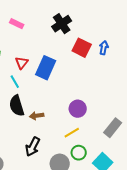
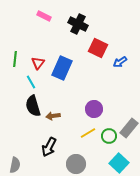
pink rectangle: (17, 24) -> (44, 16), moved
black cross: (62, 24) -> (78, 24), turned -30
blue arrow: (104, 48) -> (120, 62), moved, turned -136
green circle: (79, 153) -> (109, 136), moved

